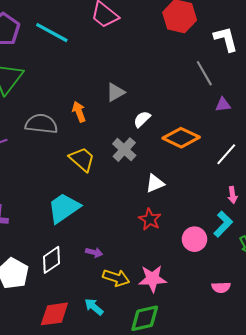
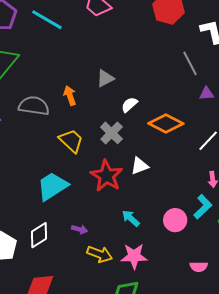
red star: (150, 219) -> (107, 176), moved, size x1.5
cyan arrow: (94, 307) -> (131, 218), moved

